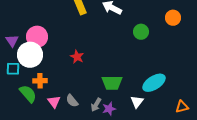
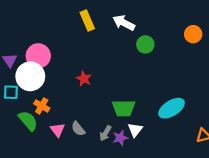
green circle: (141, 32) -> (145, 44), moved
orange cross: (40, 81) -> (42, 106), turned 32
white triangle: (137, 102) -> (135, 130), moved

